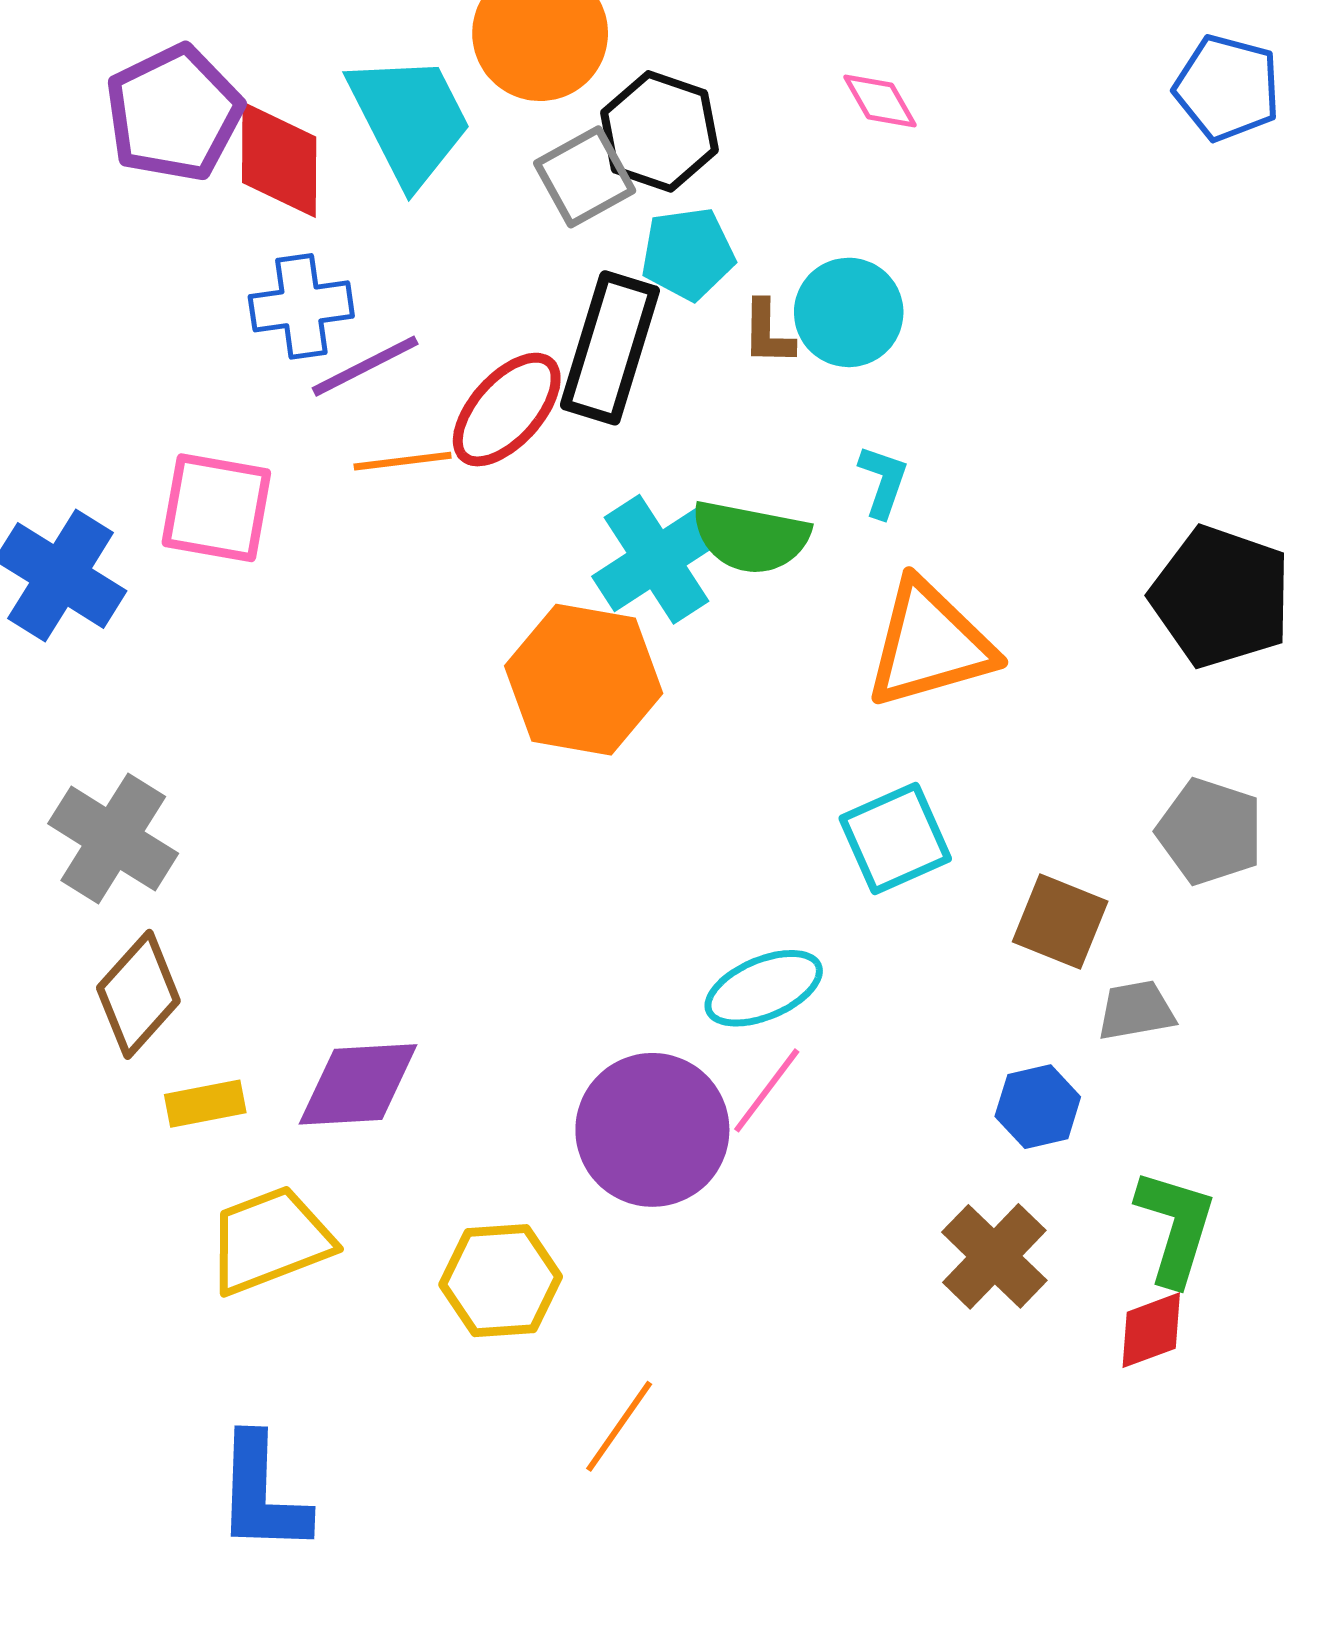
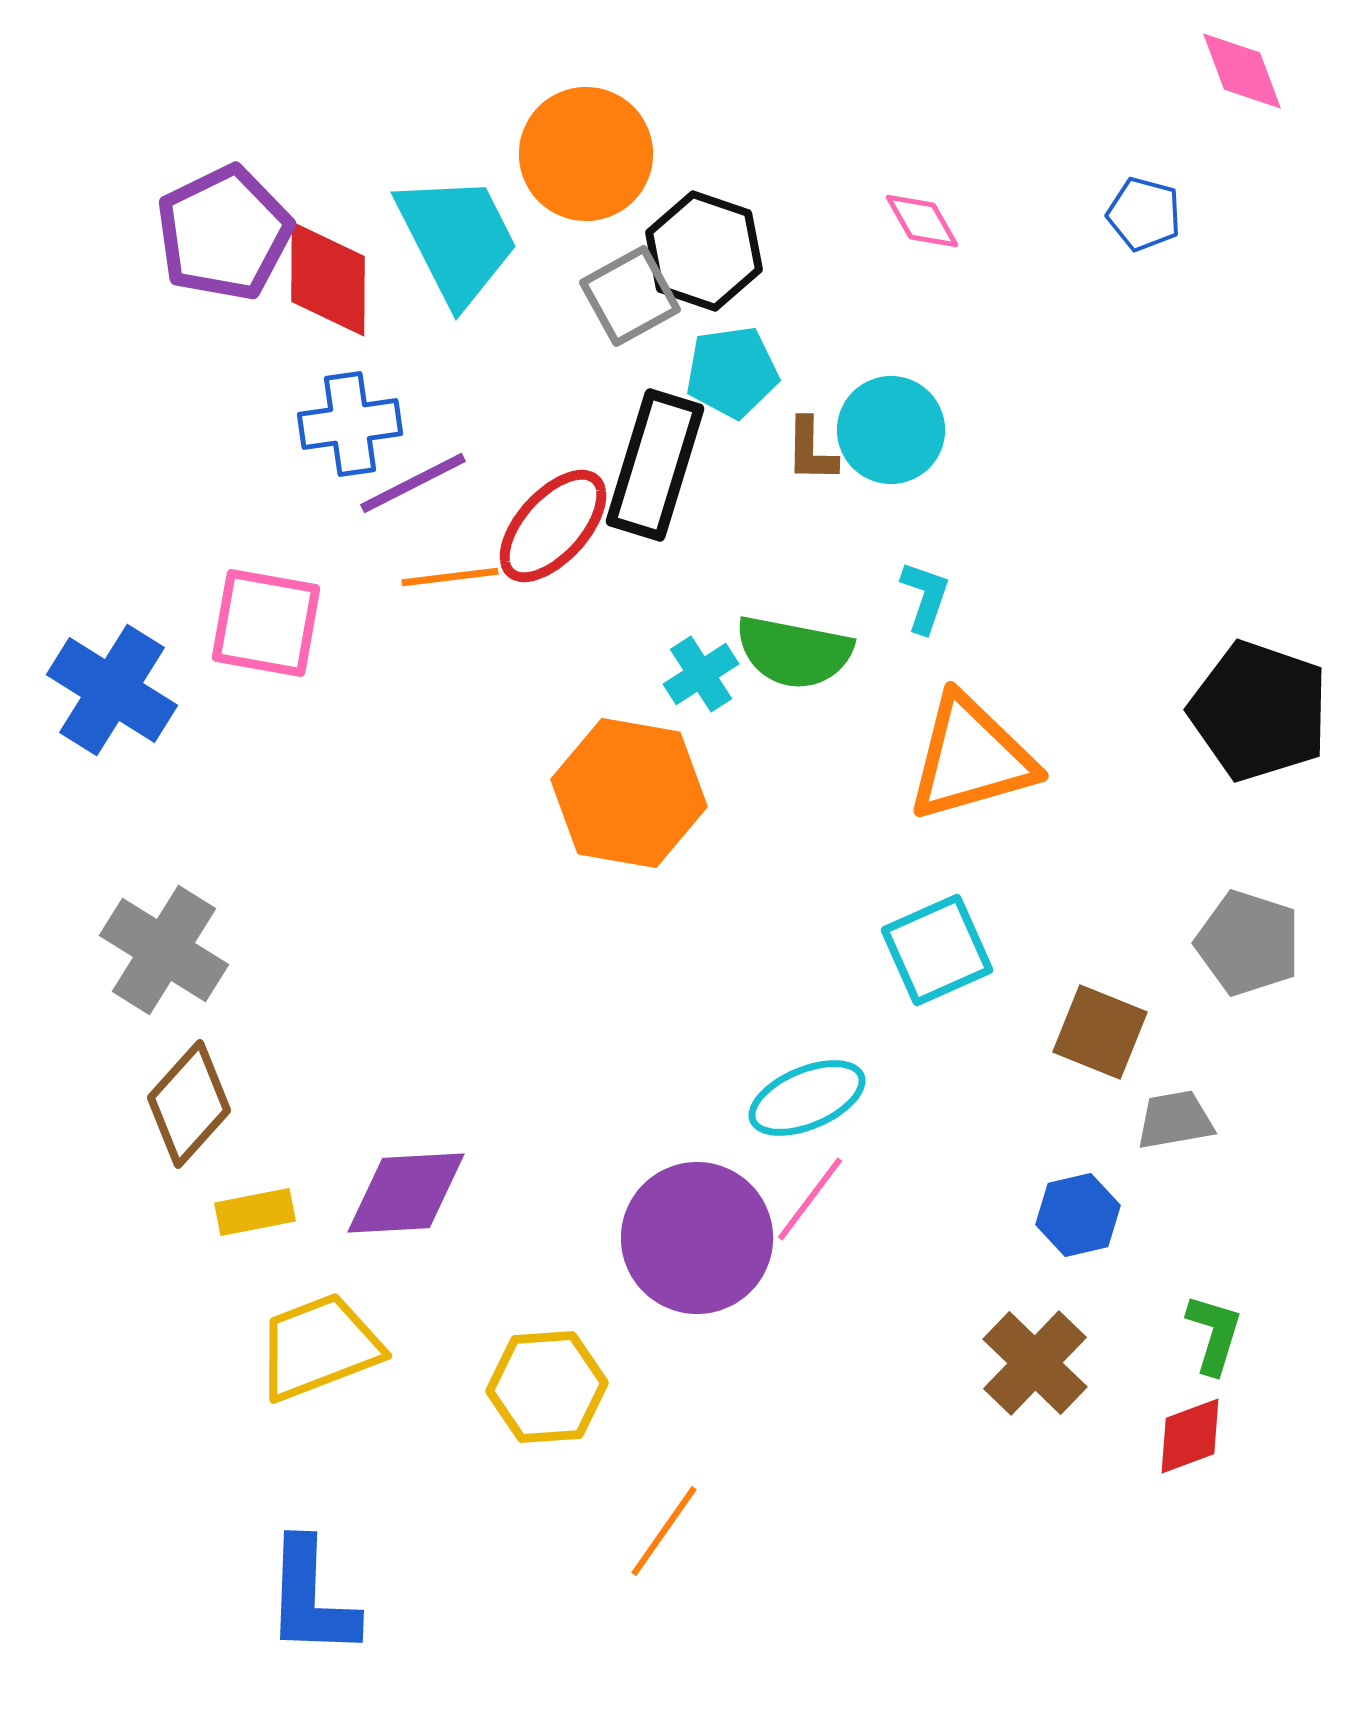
blue pentagon: (1227, 88) -> (1144, 214), moved, size x0.7
cyan cross: (656, 559) -> (701, 674), size x0.6
green L-shape: (1175, 1227) -> (1214, 1334), size x0.7

